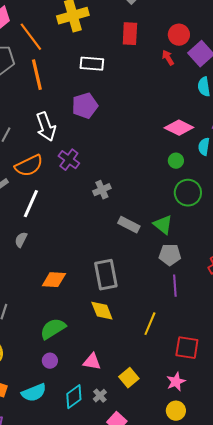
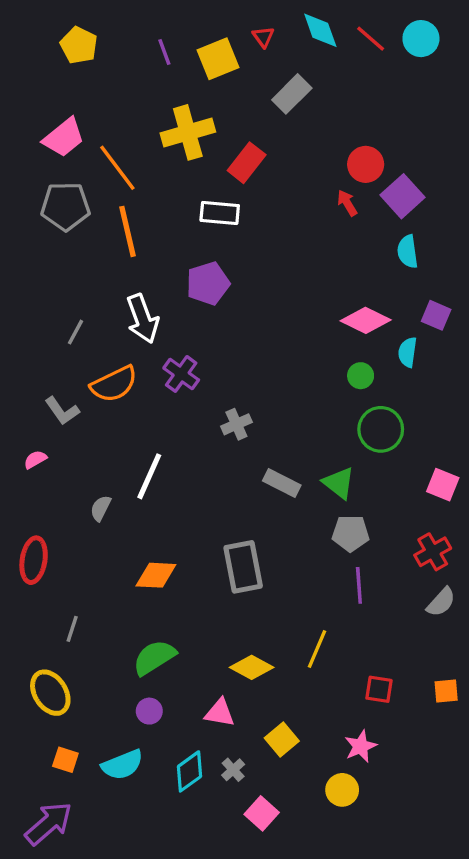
red rectangle: (130, 34) -> (247, 163), moved, turned 35
white line: (31, 204) -> (149, 476), moved
yellow diamond: (102, 311) -> (252, 667), moved, turned -40
red square: (187, 348) -> (379, 689), size x0.7
yellow circle: (176, 411) -> (342, 790), moved

